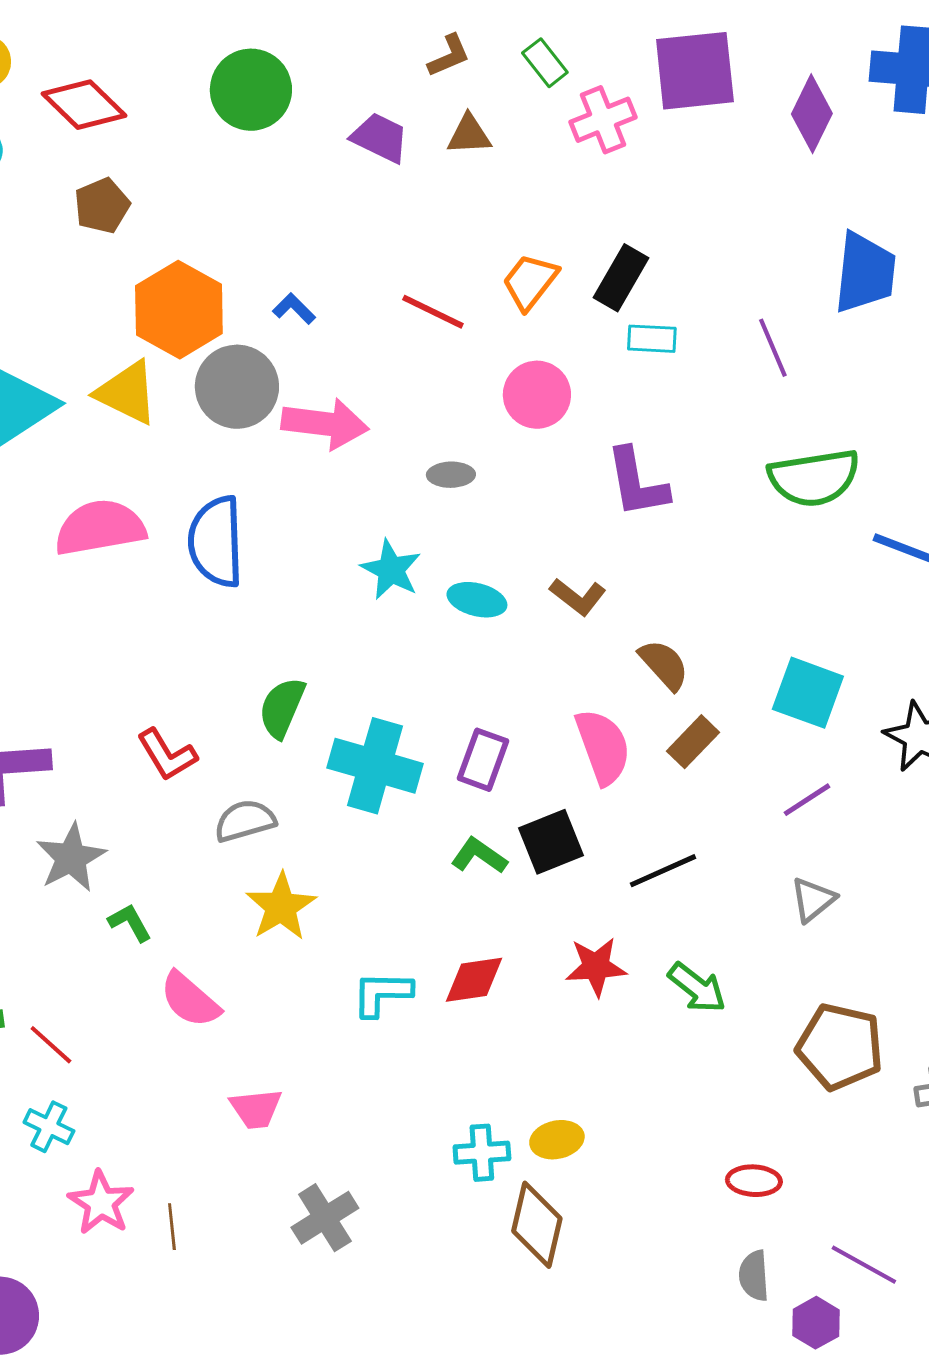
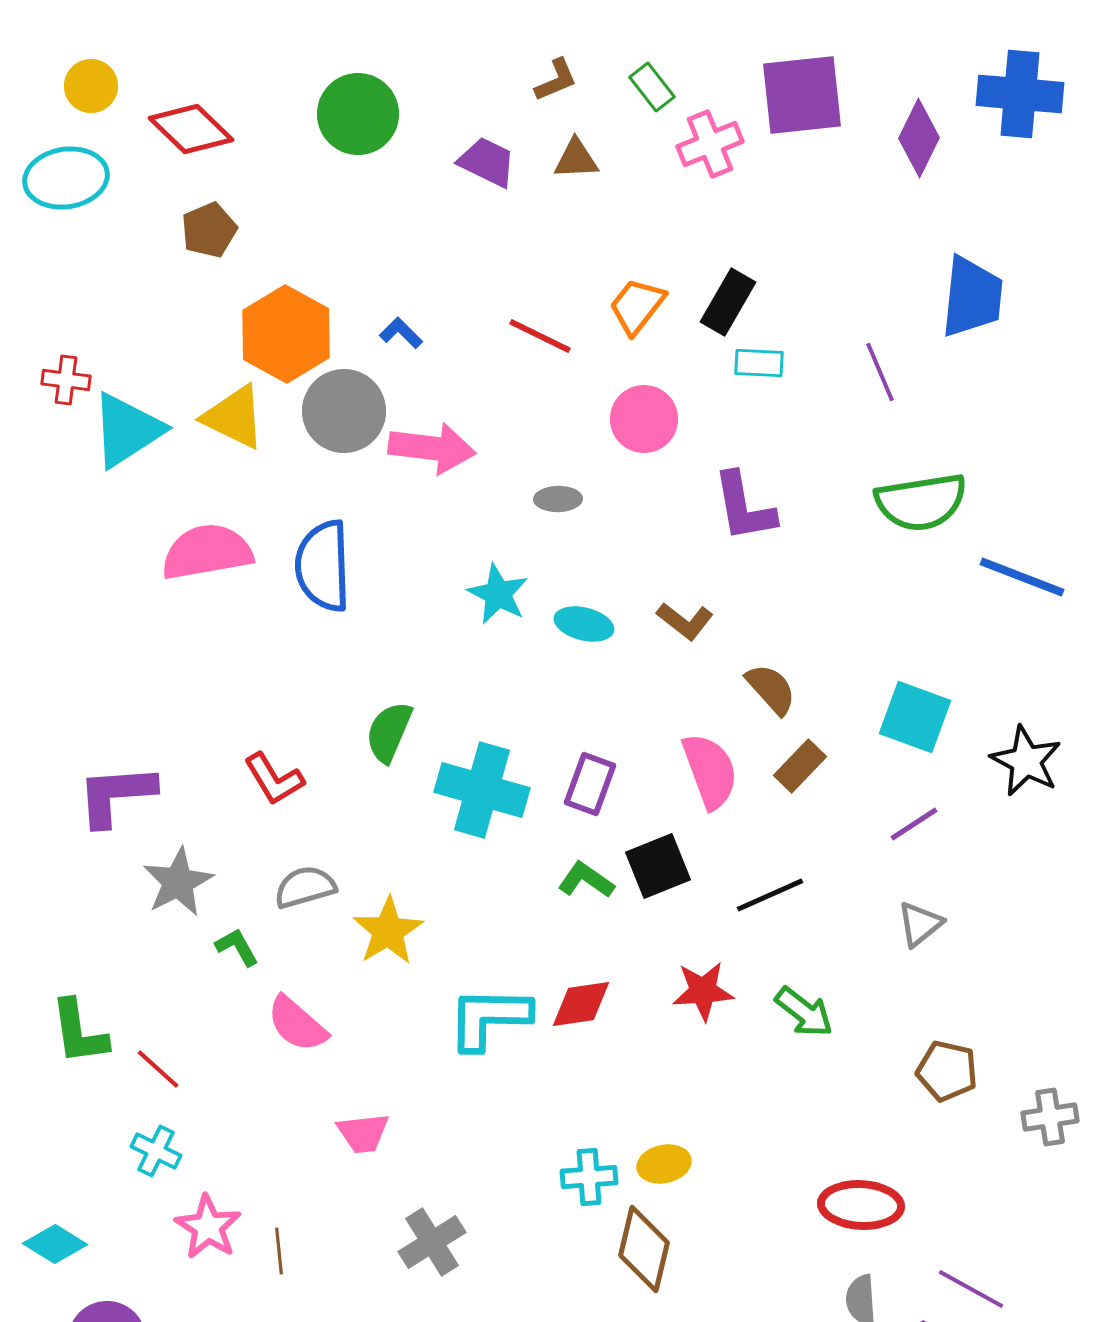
gray semicircle: (245, 821) -> (305, 887), moved
cyan L-shape: (382, 994) -> (489, 1018), size x1.4
brown pentagon: (840, 1047) -> (947, 1071), size x0.7
red ellipse: (754, 1181) -> (861, 1205), size x1.5

